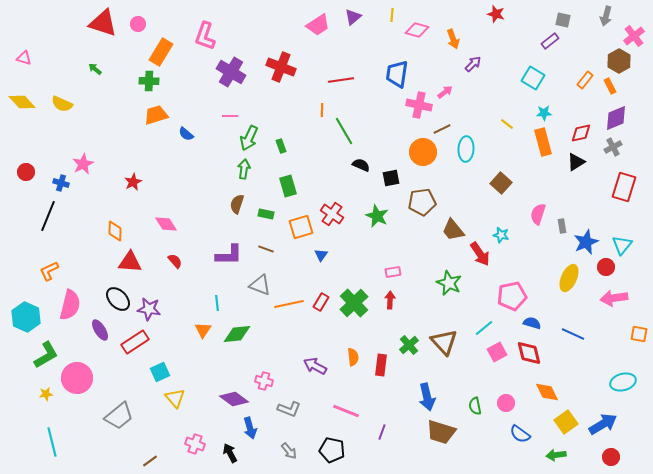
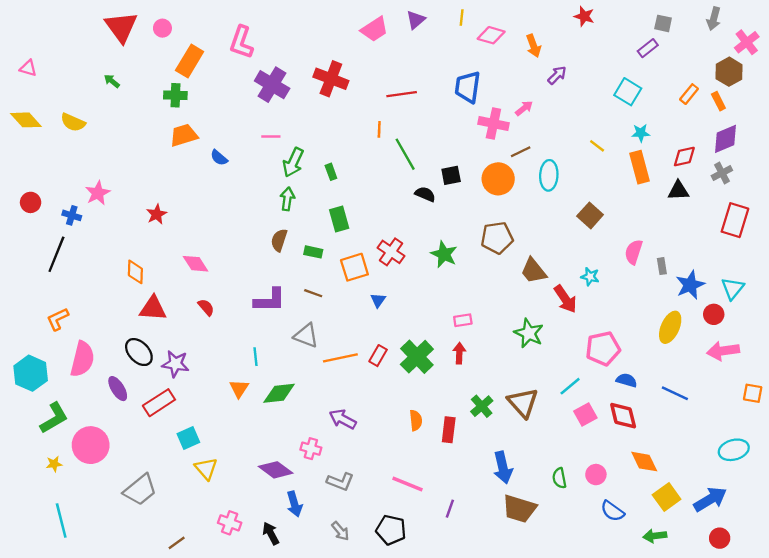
red triangle: (103, 23) -> (121, 27), turned 36
black triangle: (576, 162) -> (678, 191), turned 30
black square: (391, 178) -> (451, 175), moved
purple arrow: (315, 366) -> (343, 419), moved

